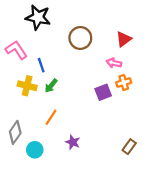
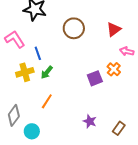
pink arrow: (114, 63) -> (127, 51), moved
orange cross: (124, 82) -> (114, 69), turned -32
yellow cross: (27, 86) -> (25, 72), turned -30
purple star: (73, 142) -> (90, 121), moved

